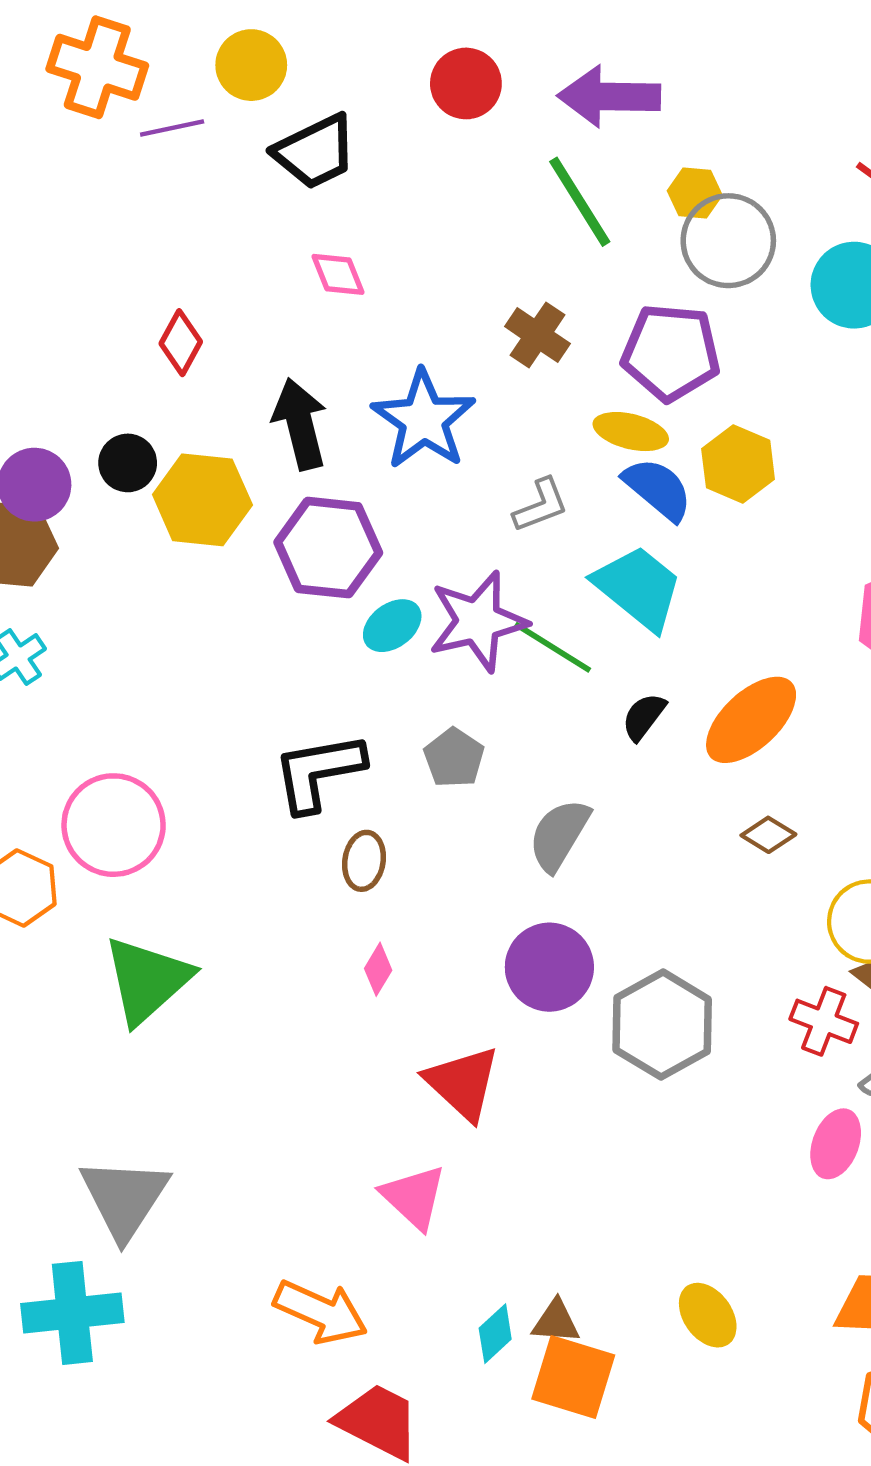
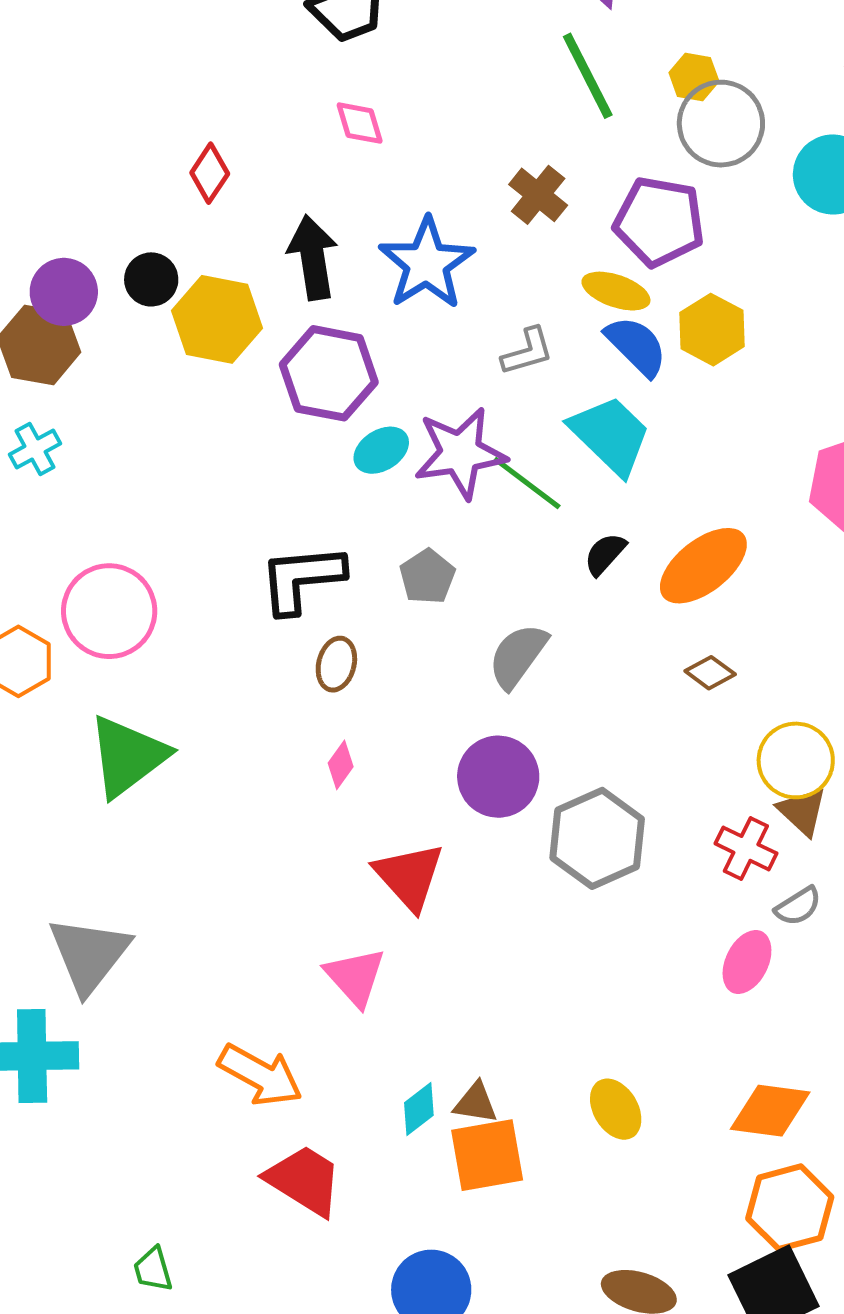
orange square: (573, 1377) -> (487, 1155), turned -32

